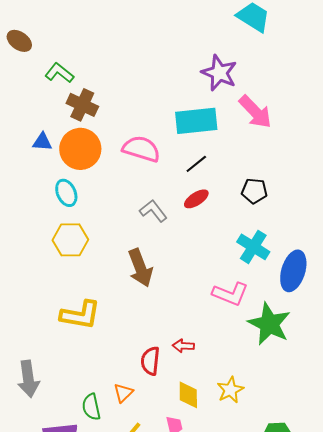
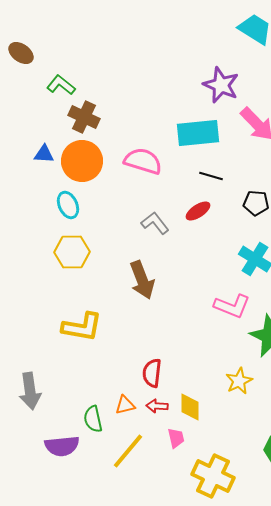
black line: (196, 164) -> (211, 176), moved, turned 55
red arrow: (183, 346) -> (157, 406), moved
yellow star: (230, 390) -> (239, 381), moved
orange triangle: (123, 393) -> (125, 405), turned 30

